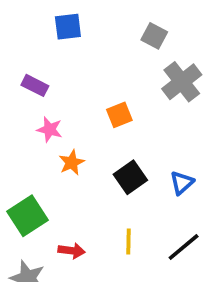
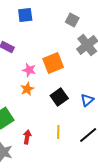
orange square: (119, 115) -> (53, 63), size x1.5
pink star: (50, 129) -> (29, 70), moved
red arrow: (72, 251) -> (27, 137), turned -88

